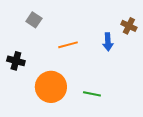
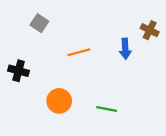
orange circle: (51, 87) -> (59, 101), size x0.7

